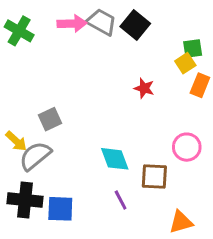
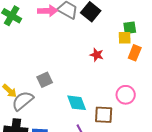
yellow square: (185, 63) -> (125, 38), turned 32
gray square: (50, 119) -> (45, 80), moved

